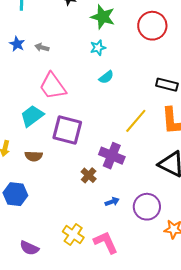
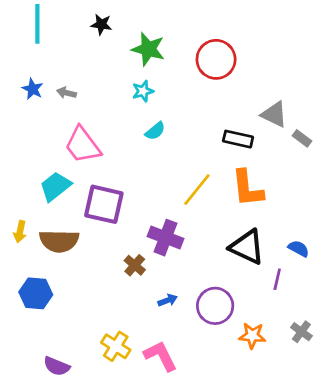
brown semicircle: (34, 156) -> (59, 241), size x1.6

